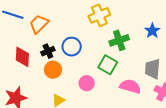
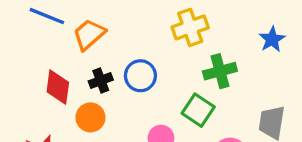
blue star: (152, 31) -> (272, 39), moved
orange circle: (53, 70) -> (90, 117), moved

